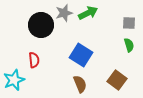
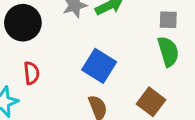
black circle: (41, 25) -> (23, 23), moved
green semicircle: (129, 45) -> (168, 51), size x1.5

